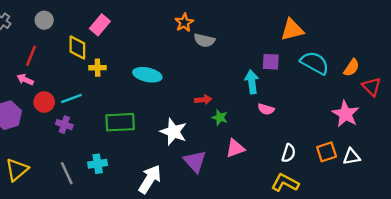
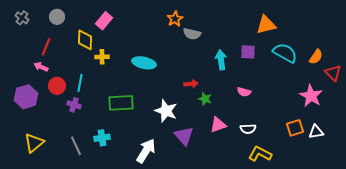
cyan arrow: (252, 82) -> (221, 60), moved
cyan line: (71, 98) -> (80, 83), turned -60
white semicircle: (289, 153) -> (248, 129), moved, turned 70

